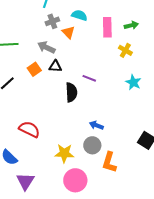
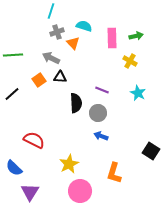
purple line: (89, 78) -> (102, 90), moved
gray circle: (92, 145) -> (98, 113), moved
yellow star: (64, 153) -> (69, 164), turned -30

